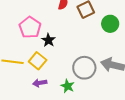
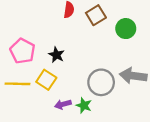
pink pentagon: (30, 27) -> (23, 51), moved
purple arrow: (40, 83) -> (63, 104), moved

